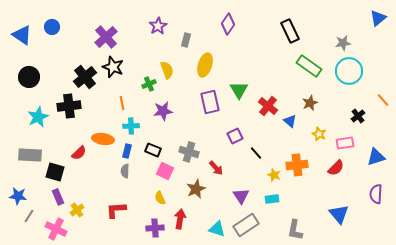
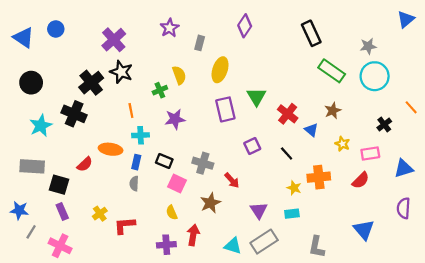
black cross: (69, 106) -> (74, 114), turned 30
black line: (256, 153) -> (287, 153), moved
yellow cross: (77, 210) -> (100, 214), moved

